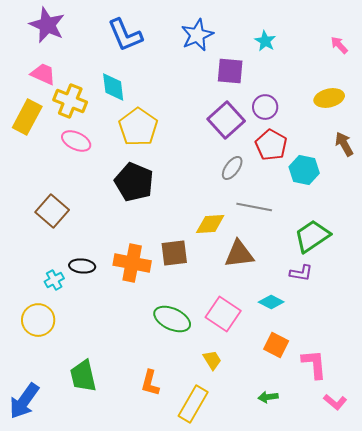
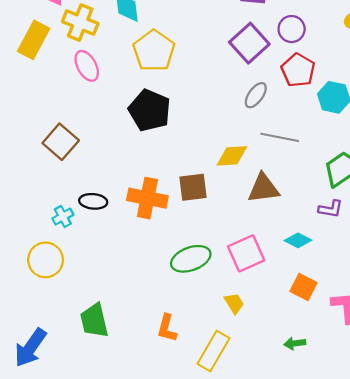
pink ellipse: (76, 141) -> (87, 66), turned 36
pink square: (223, 314) -> (246, 253), turned 32
green ellipse: (172, 319) -> (191, 259), turned -45

